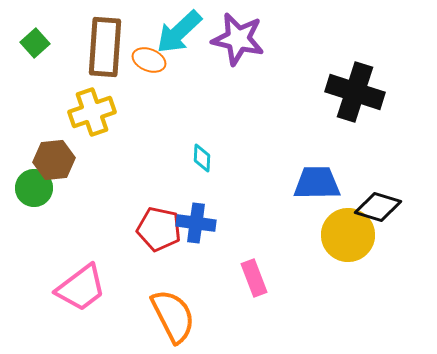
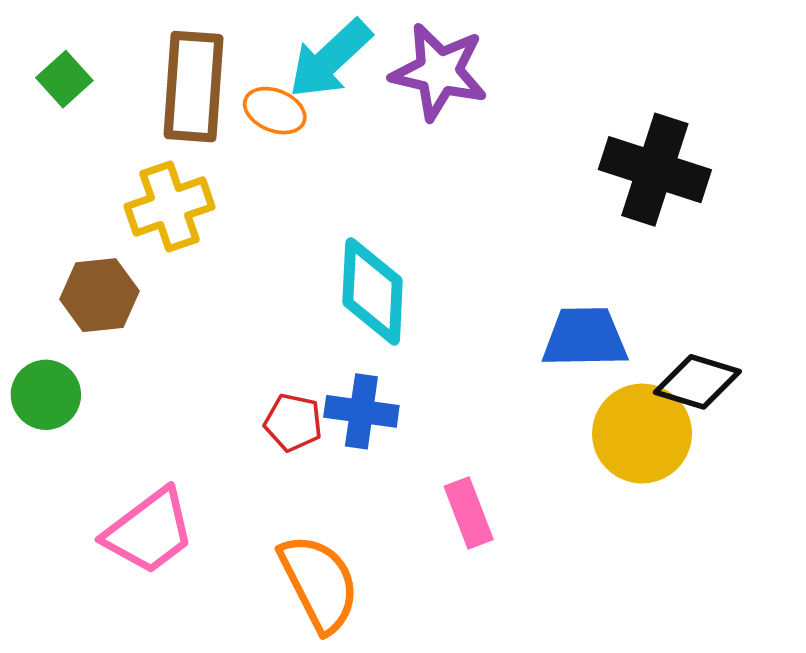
cyan diamond: (202, 158) -> (373, 291), size x2.0
green circle: (34, 188) -> (46, 395), moved
red pentagon: (159, 229) -> (293, 422), size x0.7

